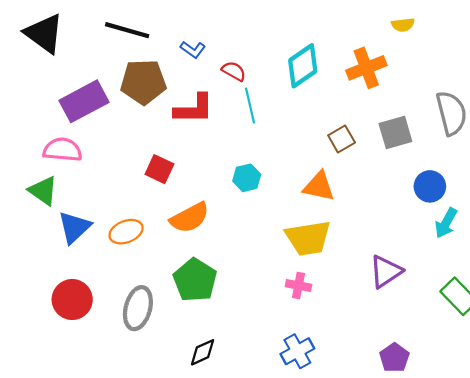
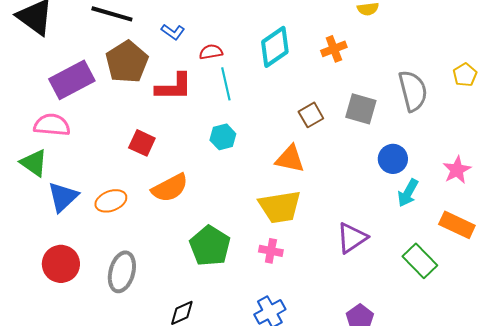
orange cross: (366, 68) -> (334, 49), size x0.7
red semicircle: (234, 71) -> (211, 52), turned -40
brown pentagon: (143, 82) -> (127, 62), turned -30
gray square: (395, 133) -> (361, 109), turned 32
cyan hexagon: (247, 178) -> (223, 137), moved
green pentagon: (195, 280) -> (210, 246), moved

